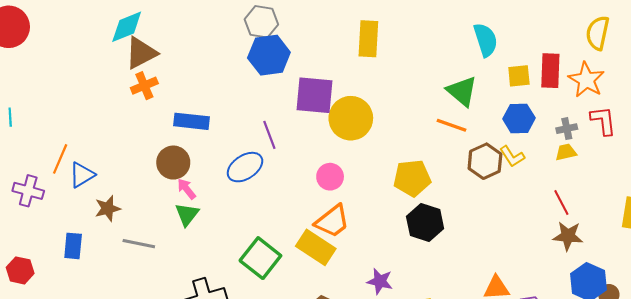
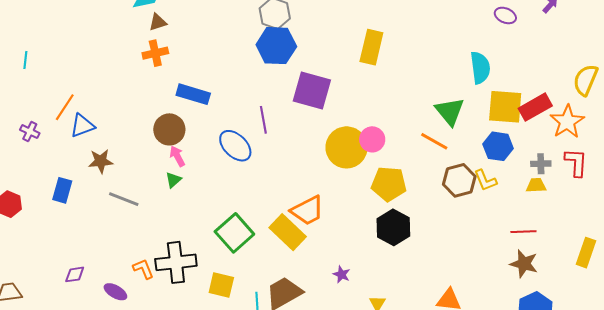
brown triangle: (141, 53) -> (158, 22), size x0.6
red rectangle: (550, 71) -> (535, 107), turned 48
yellow square: (519, 76) -> (505, 107), size x1.6
yellow circle: (351, 118) -> (347, 147), moved
blue ellipse: (245, 167) -> (235, 146), turned 68
pink circle: (330, 177) -> (372, 139), moved
purple cross: (28, 191) -> (30, 132), size x0.7
red line: (561, 203) -> (523, 232), turned -75
green triangle: (187, 214) -> (173, 180), size x0.7
purple star: (380, 281) -> (342, 274), size x0.7

